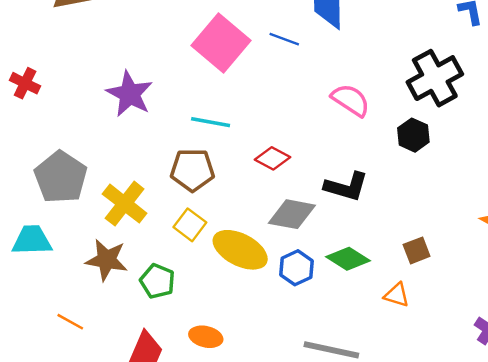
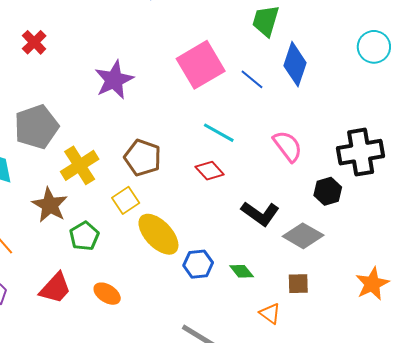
cyan line: (211, 122) -> (219, 133), moved
gray diamond: (292, 214) -> (303, 236), moved
green diamond: (348, 259) -> (242, 271), size x0.7

